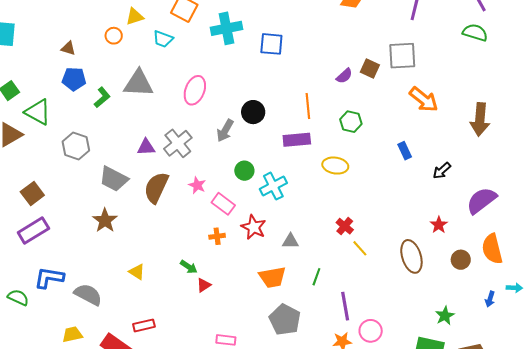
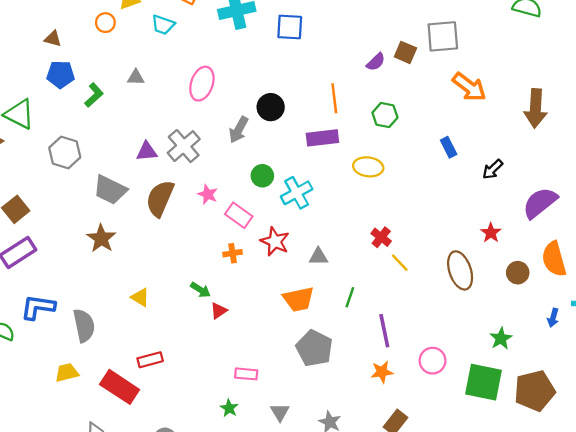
gray triangle: (138, 83) -> (136, 77), size x0.5
gray semicircle: (88, 295) -> (84, 325), turned 52
pink circle: (371, 331) -> (433, 361), moved

